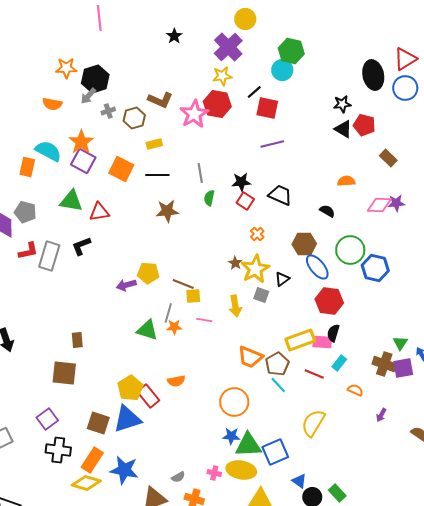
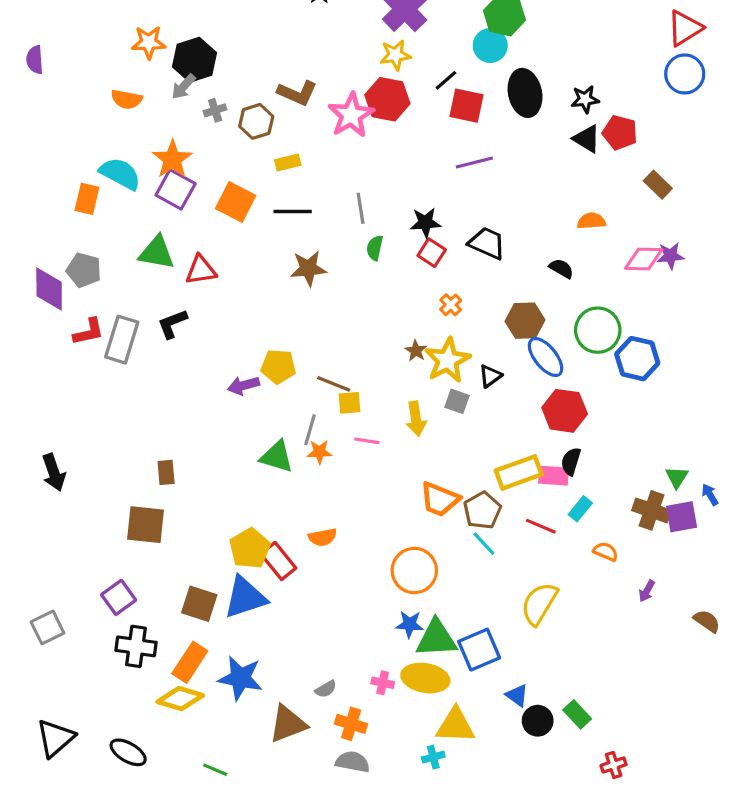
black ellipse: (373, 75) -> (525, 93), moved

